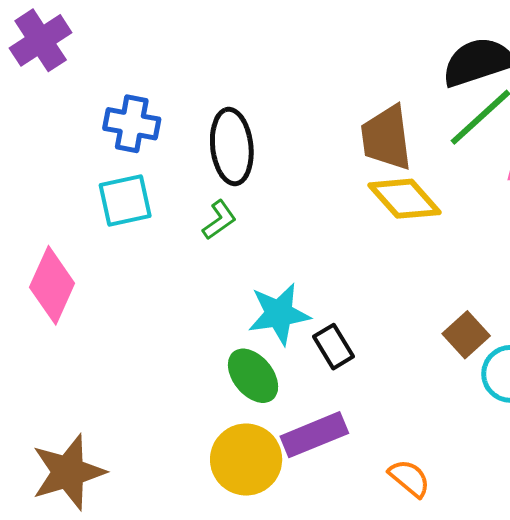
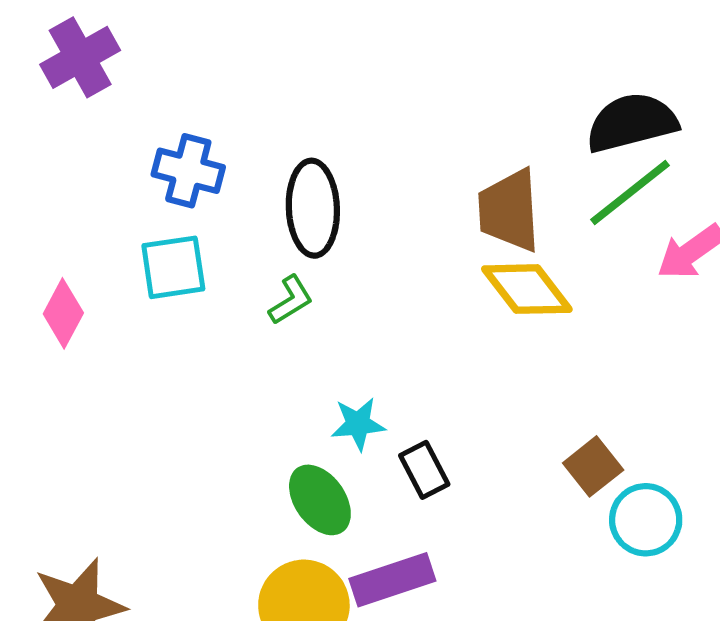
pink diamond: (52, 285) -> (63, 313), moved, size x0.7
cyan star: (279, 314) -> (358, 424), size x0.7

